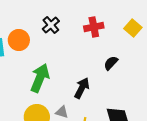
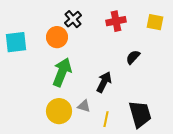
yellow square: (133, 28) -> (155, 22), turned -30
orange circle: (19, 40) -> (57, 37), moved

